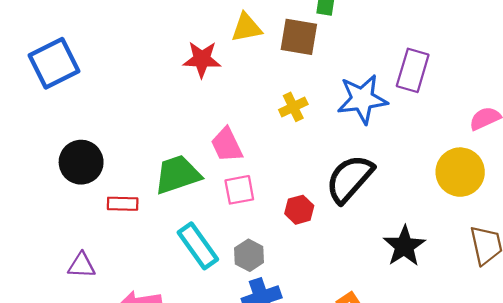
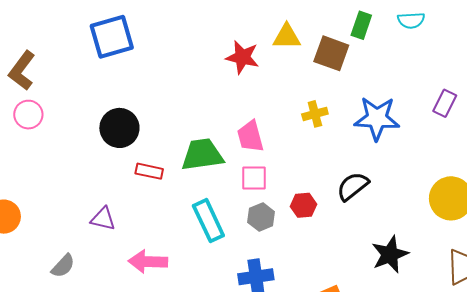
purple rectangle: (413, 70) -> (445, 103), moved, size x0.7
black semicircle: (350, 179) -> (353, 186), size x0.7
gray hexagon: (249, 255) -> (261, 217), moved

